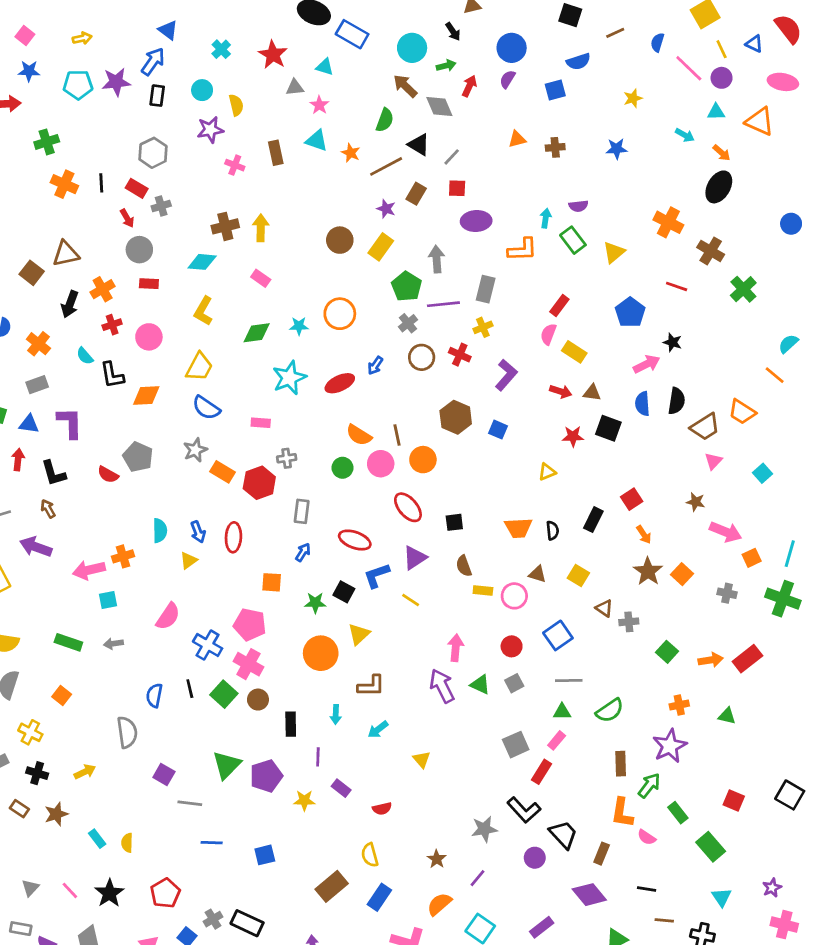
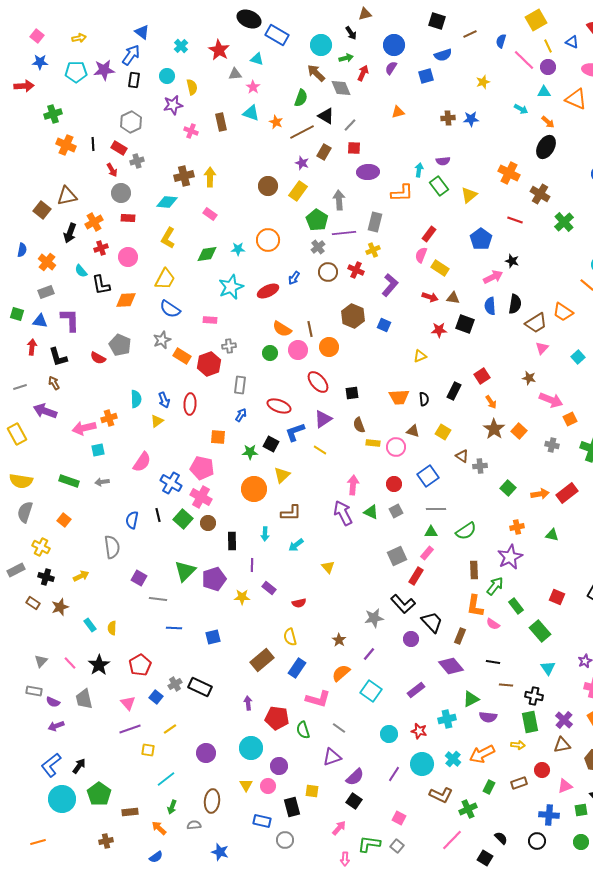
brown cross: (555, 147) -> (448, 118), moved

